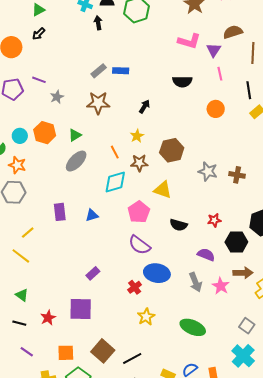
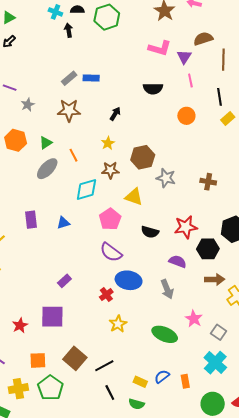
orange line: (115, 152) -> (73, 155), moved
gray star: (208, 171) -> (166, 178), moved
red star: (214, 220) -> (186, 227), size x1.6
pink star: (221, 286) -> (194, 319), moved

